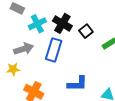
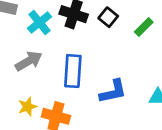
blue rectangle: (54, 50) -> (73, 71), moved
yellow star: (13, 69) -> (27, 107), moved

